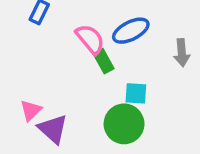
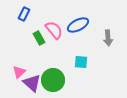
green rectangle: (104, 61) -> (39, 38), moved
green circle: (124, 124) -> (53, 80), moved

